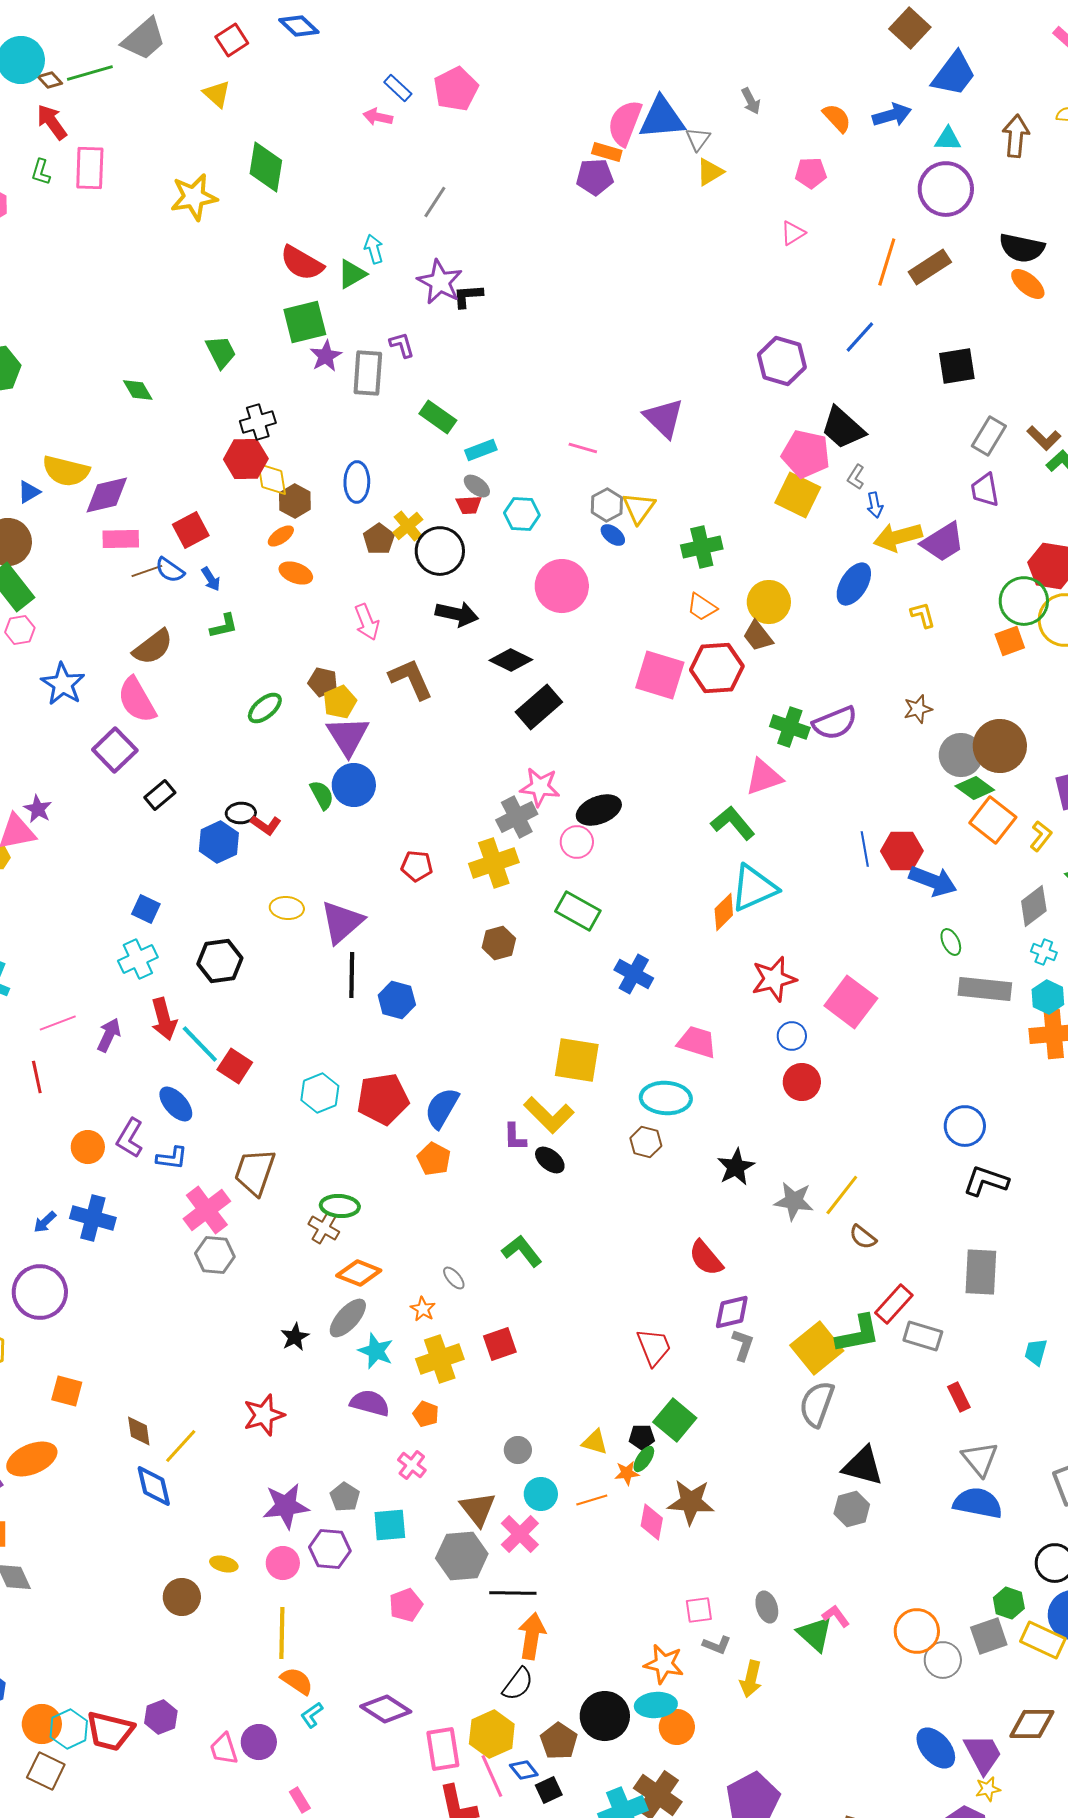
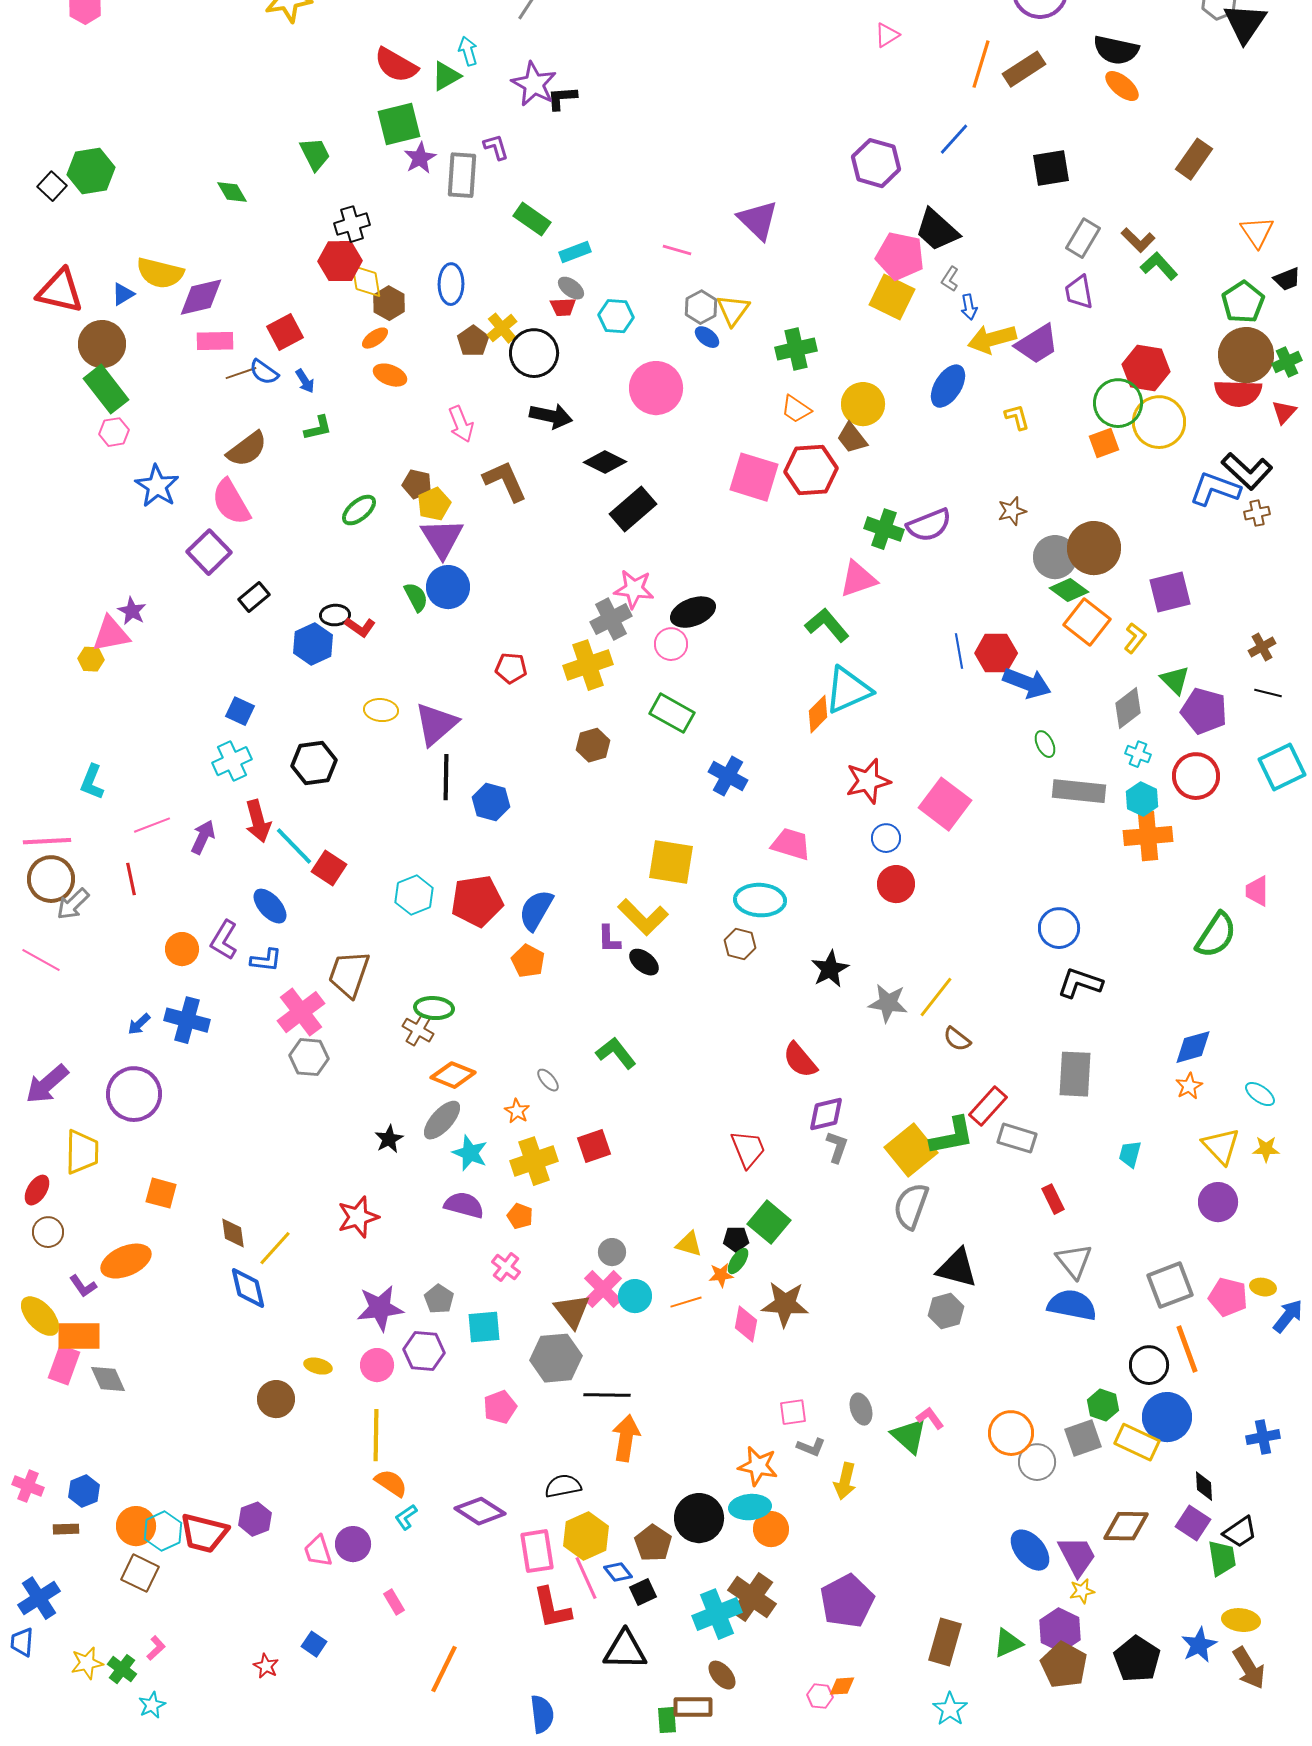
pink cross: (520, 1534) -> (603, 1289), moved
black semicircle: (518, 1684) -> (563, 1486), moved, turned -138

